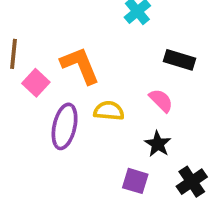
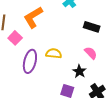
orange L-shape: (80, 65) -> (33, 17), moved, turned -100
pink semicircle: (161, 100) -> (91, 53), moved

